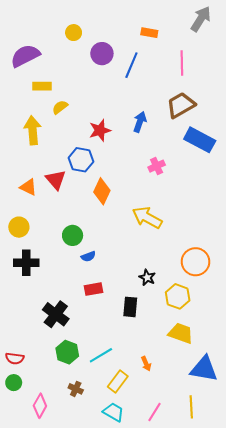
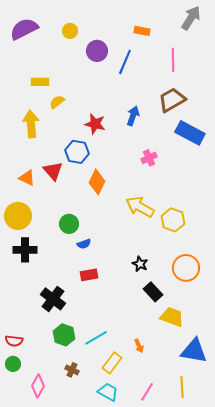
purple semicircle: (25, 56) -> (24, 29), moved
red star: (100, 130) -> (95, 124), turned 30
yellow circle: (19, 227) -> (18, 216), size x1.4
orange circle: (196, 262) -> (186, 268), moved
yellow hexagon: (178, 296) -> (173, 220), moved
black rectangle: (130, 307) -> (153, 292), moved, turned -48

